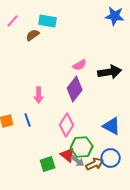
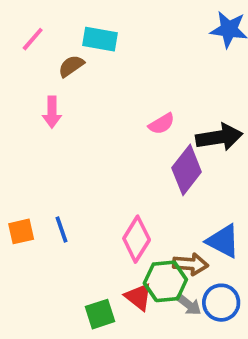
purple diamond: (75, 89) -> (187, 170), moved
pink arrow: (39, 95) -> (52, 112), moved
gray arrow: (78, 161) -> (188, 304), moved
brown arrow: (95, 164) -> (190, 264), moved, turned 30

